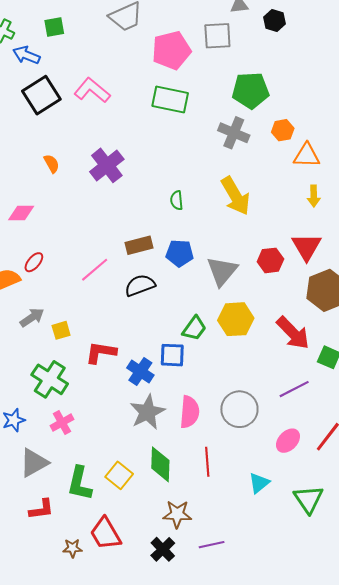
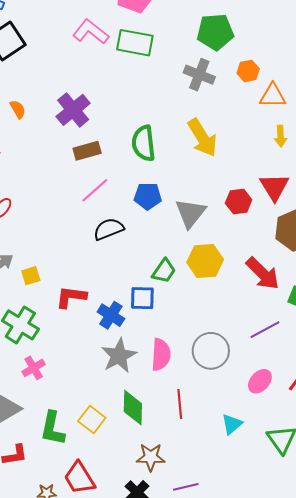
pink L-shape: (92, 90) -> (91, 32), moved
green semicircle: (177, 200) -> (144, 143), size x1.8
brown rectangle: (139, 245) -> (87, 151), moved
pink line: (95, 270) -> (95, 190), moved

